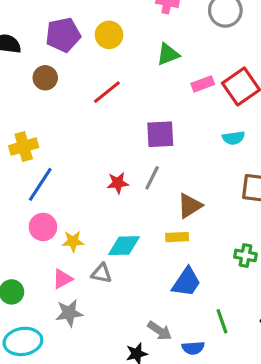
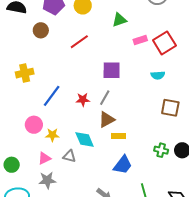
blue line: (40, 184) -> (52, 96), moved
brown triangle: (190, 206) -> (107, 120), moved
cyan diamond: (124, 246) -> (85, 140), turned 65

